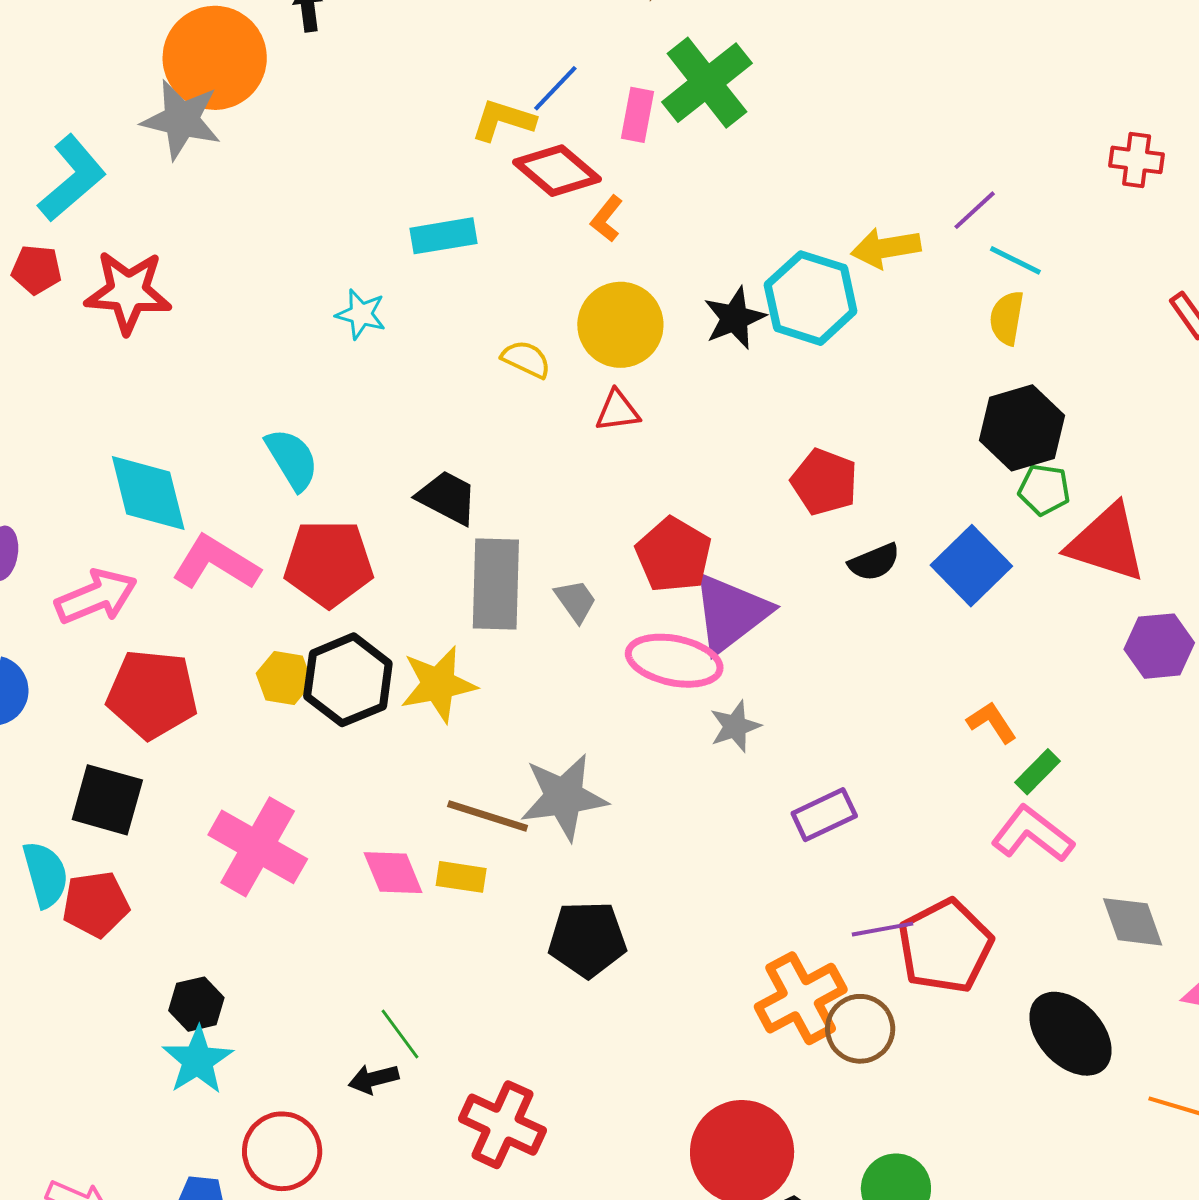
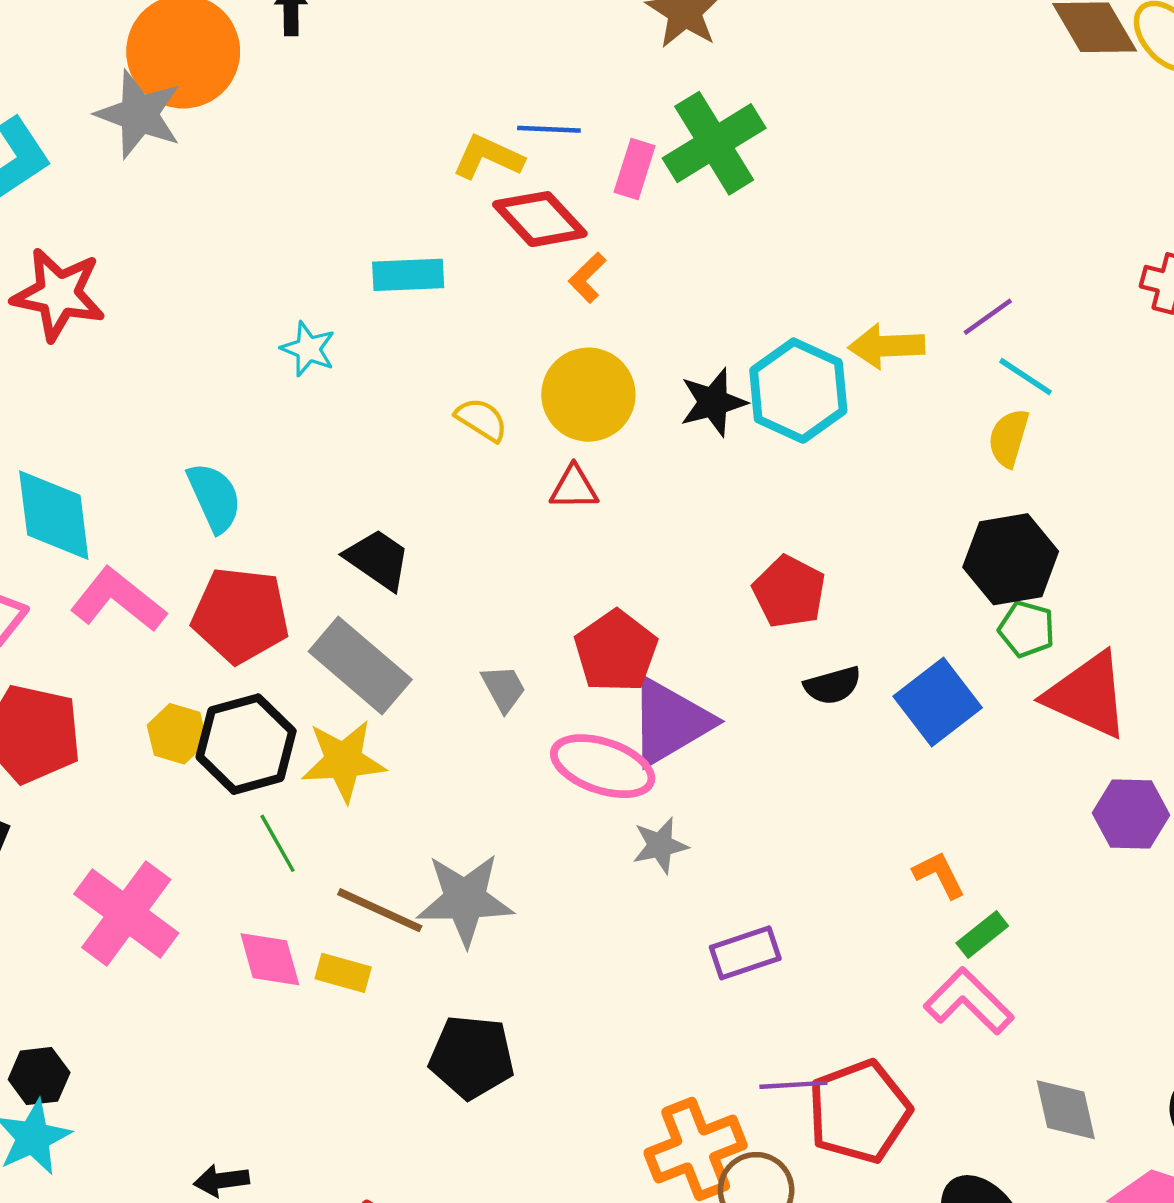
blue line: (555, 88) -> (549, 129), turned 42
gray rectangle: (496, 584) -> (360, 665), moved, turned -58
green line: (400, 1034) -> (278, 843), moved

